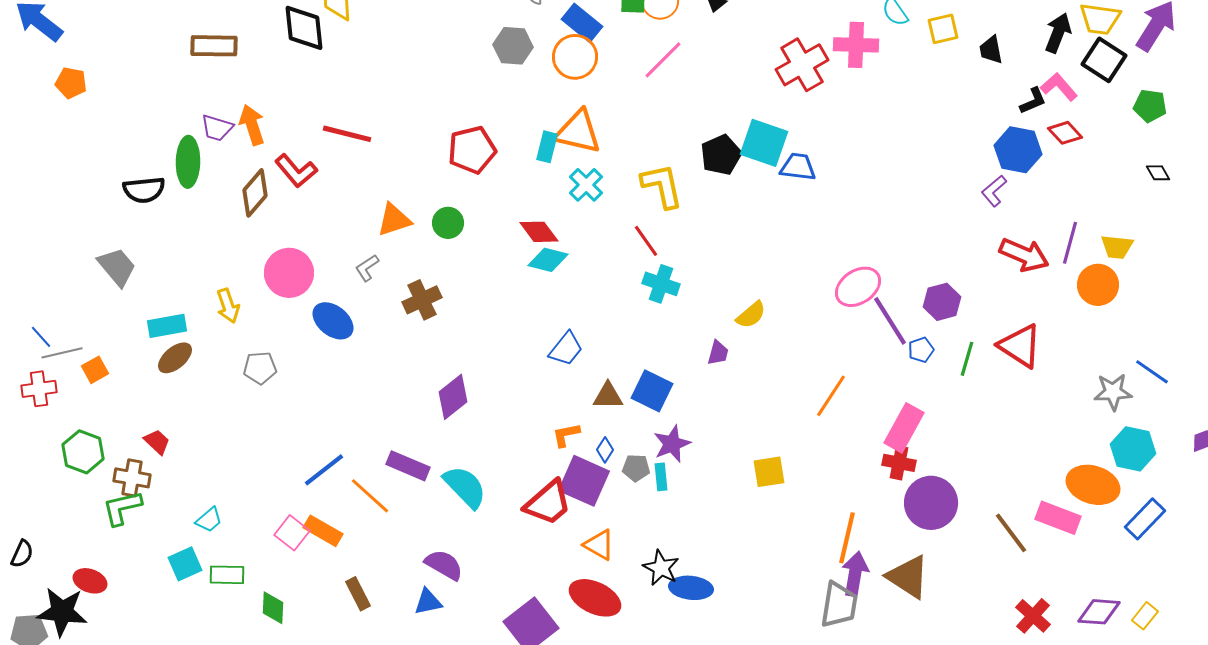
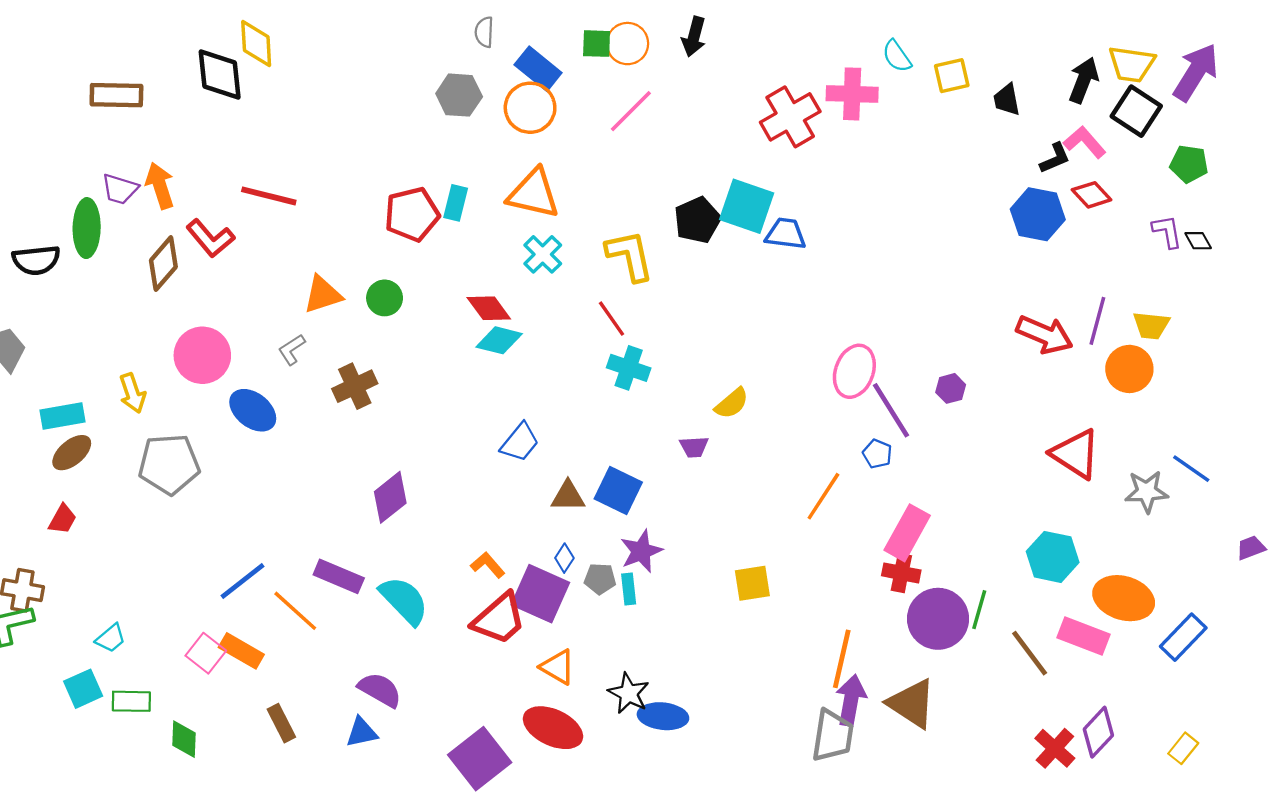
cyan rectangle: (547, 147) -> (456, 203), moved
purple L-shape: (994, 191) -> (1167, 231), moved, turned 120
pink ellipse: (858, 287) -> (854, 371), turned -36
purple hexagon: (942, 302) -> (951, 388), size x0.7
red triangle: (1020, 346) -> (1076, 454), moved
blue pentagon: (921, 350) -> (877, 454), moved, turned -30
purple trapezoid: (718, 353) -> (694, 447), turned 72
green line: (967, 359) -> (979, 610), moved
gray pentagon: (260, 368) -> (169, 464), size x1.6
orange L-shape: (566, 435) -> (488, 565), moved, turned 60
red trapezoid: (157, 442) -> (63, 519), moved, turned 76
cyan hexagon: (1133, 449) -> (1053, 557), moved
purple diamond: (1099, 612) -> (1098, 732), moved, turned -51

